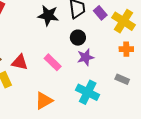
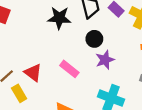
red triangle: (20, 62) -> (33, 73), turned 30

